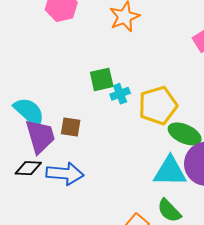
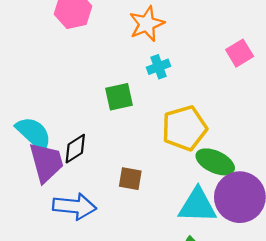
cyan cross: (120, 94) -> (159, 67), moved
brown square: (71, 127) -> (130, 179), moved
black diamond: (28, 168) -> (75, 149), moved, turned -36

